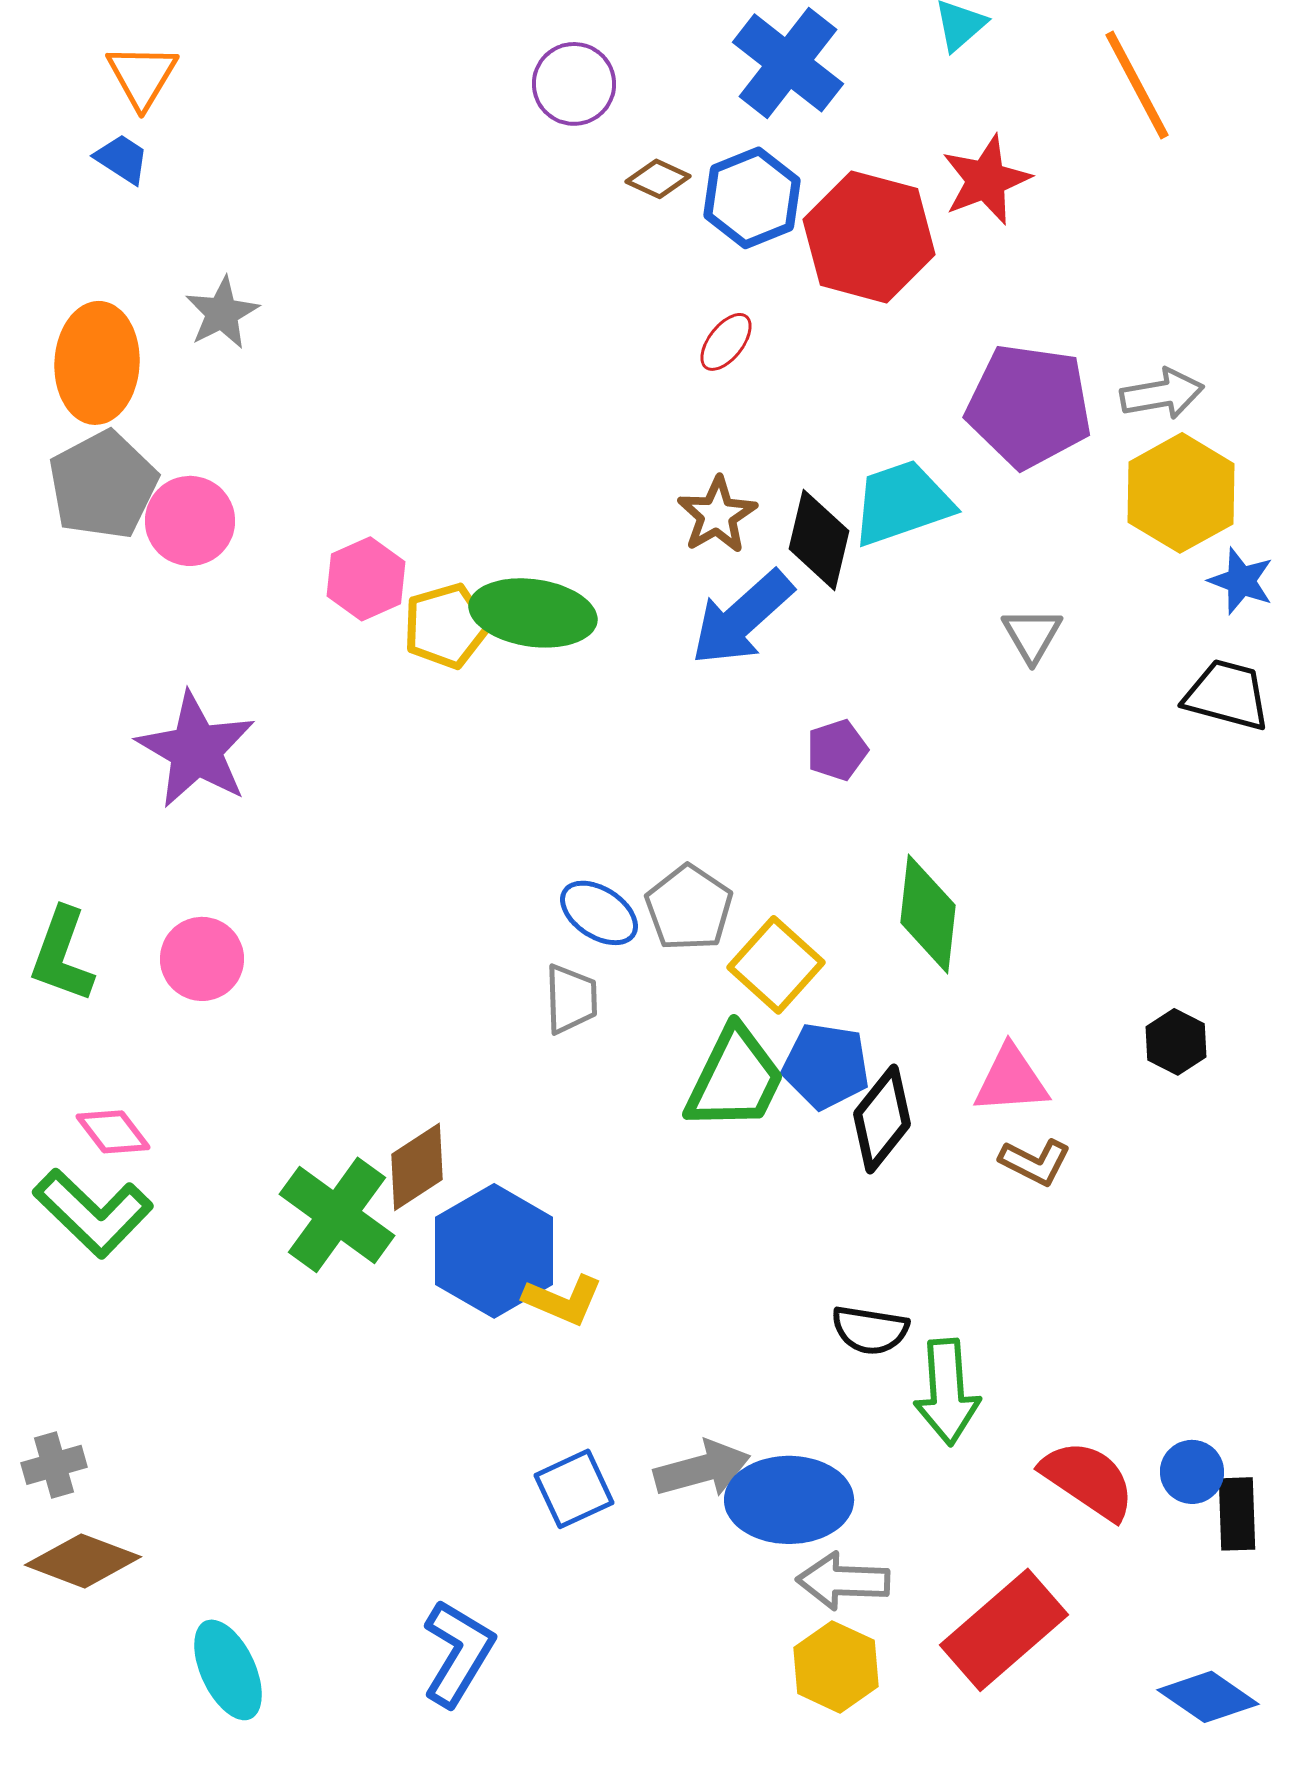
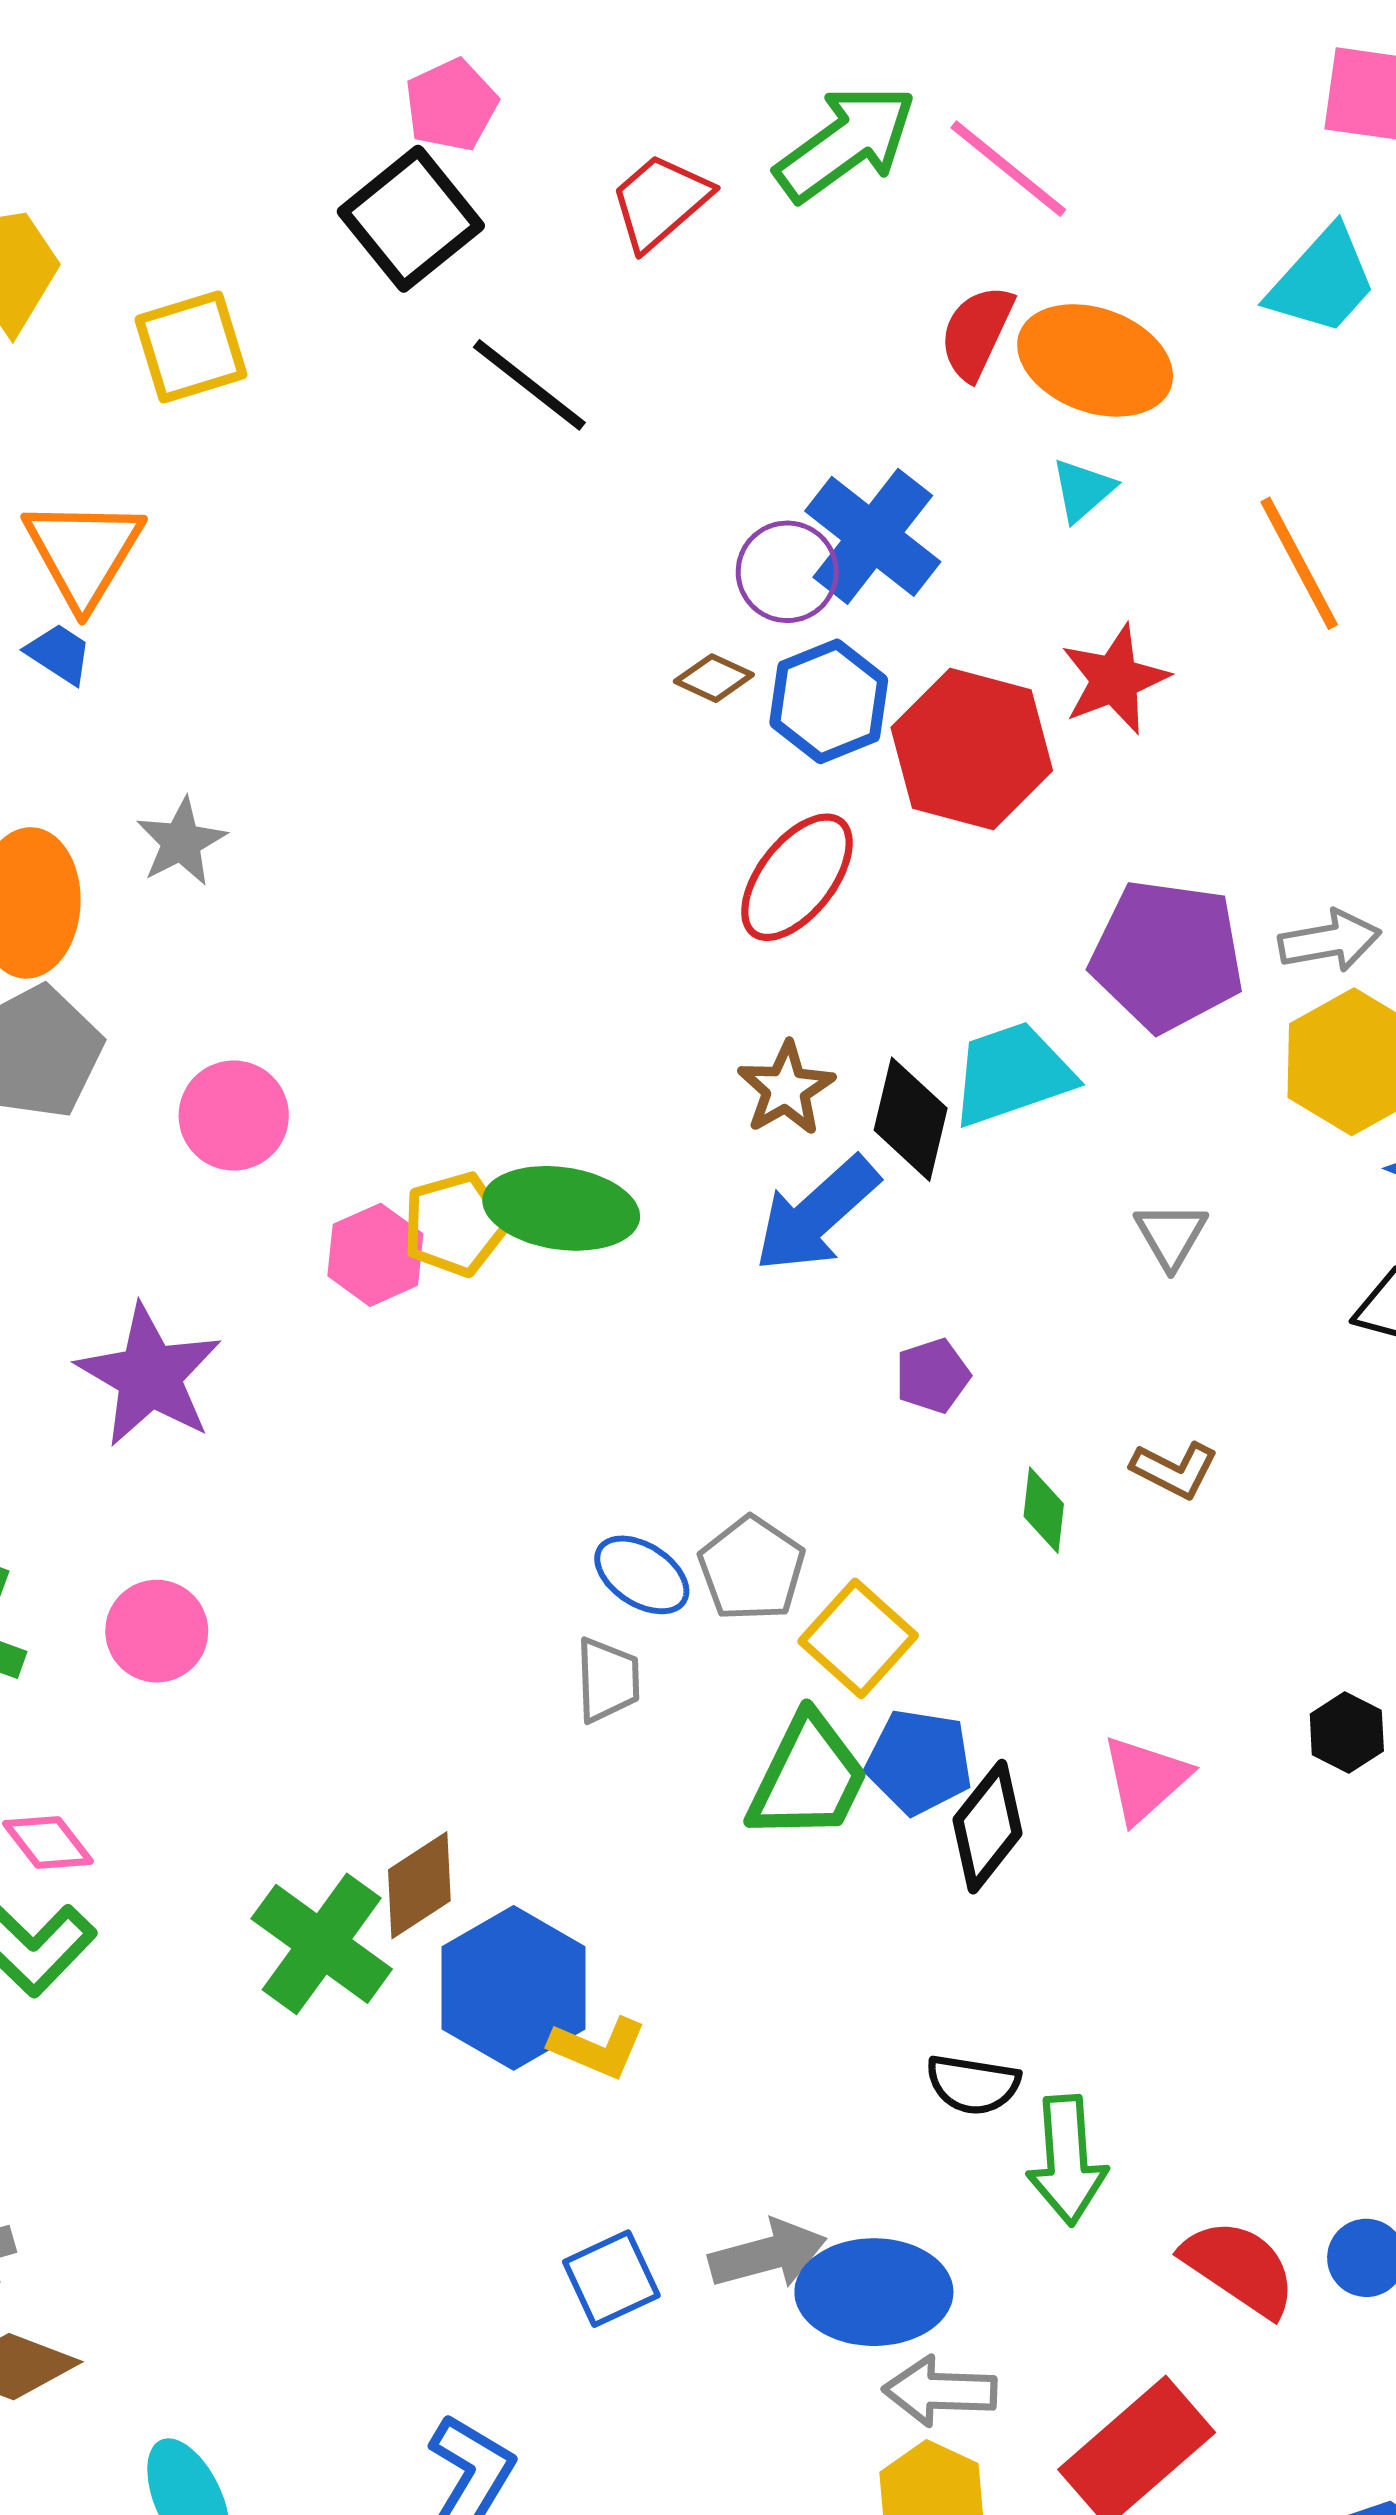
orange triangle: (142, 76) -> (83, 552), size x1.4
purple circle: (574, 84) -> (787, 572), moved
red ellipse: (726, 342) -> (797, 877), size x1.8
pink circle: (190, 521) -> (234, 1116), moved
pink hexagon: (366, 579) -> (375, 1255), moved
green diamond: (928, 914) -> (1044, 1510), moved, size x0.6
pink triangle: (1011, 1080) -> (1145, 1779), turned -38
brown L-shape: (1035, 1162) -> (1175, 1470), moved

